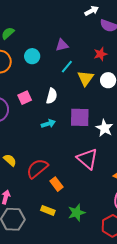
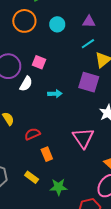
white semicircle: (52, 96) -> (26, 84), moved
pink square: (25, 98) -> (39, 62), turned 32
purple square: (80, 117) -> (89, 82), moved
red semicircle: (37, 169) -> (32, 134), size x0.7

